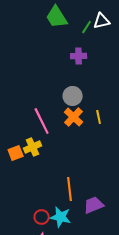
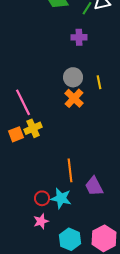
yellow line: (99, 117) -> (99, 82), moved
pink line: (42, 121) -> (23, 102), moved
purple trapezoid: (94, 205) -> (94, 186), turned -95

